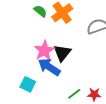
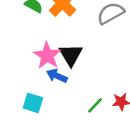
blue arrow: (49, 67) -> (57, 76), size x0.7

